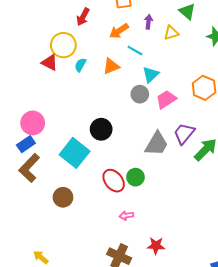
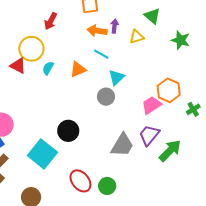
orange arrow: (119, 31) -> (97, 31), moved, turned 42
pink trapezoid: (166, 99) -> (151, 105), moved
green circle: (135, 177) -> (107, 186), moved

